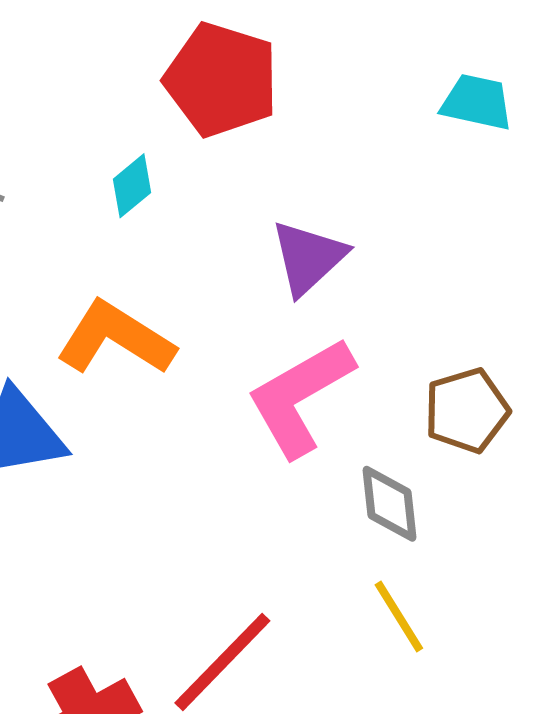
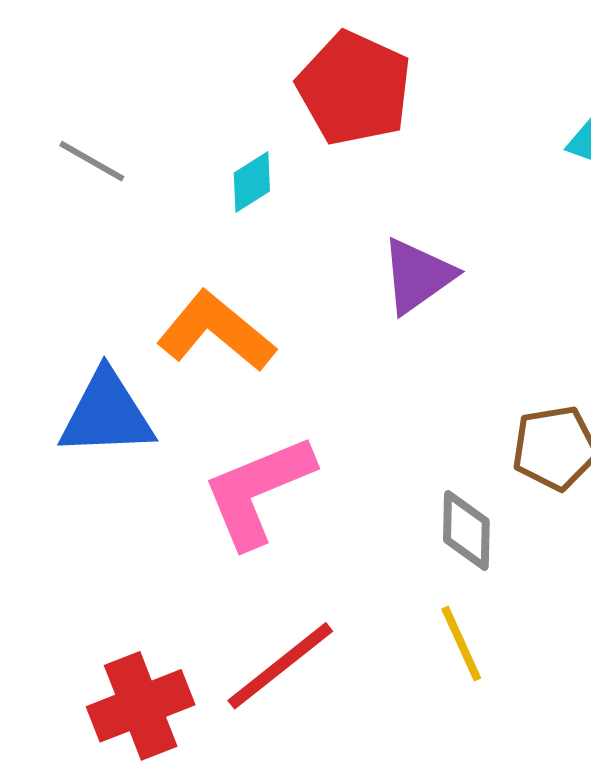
pink L-shape: (300, 397) -> (258, 491), moved

